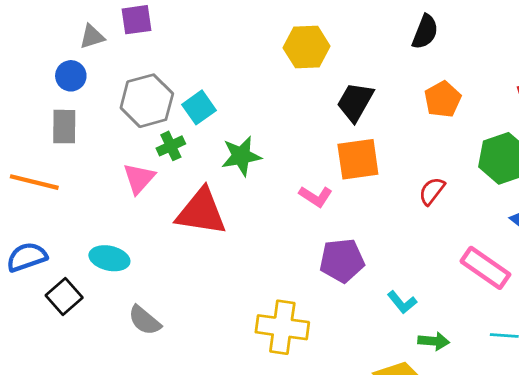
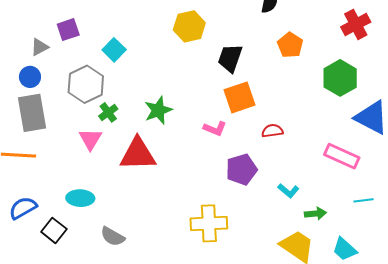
cyan square: (199, 107) -> (114, 50), moved
gray rectangle: (64, 127) -> (32, 113), size x1.5
red semicircle: (432, 191) -> (272, 131), moved, turned 55

